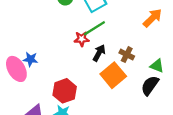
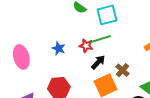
blue star: (30, 59) -> (59, 48), moved

